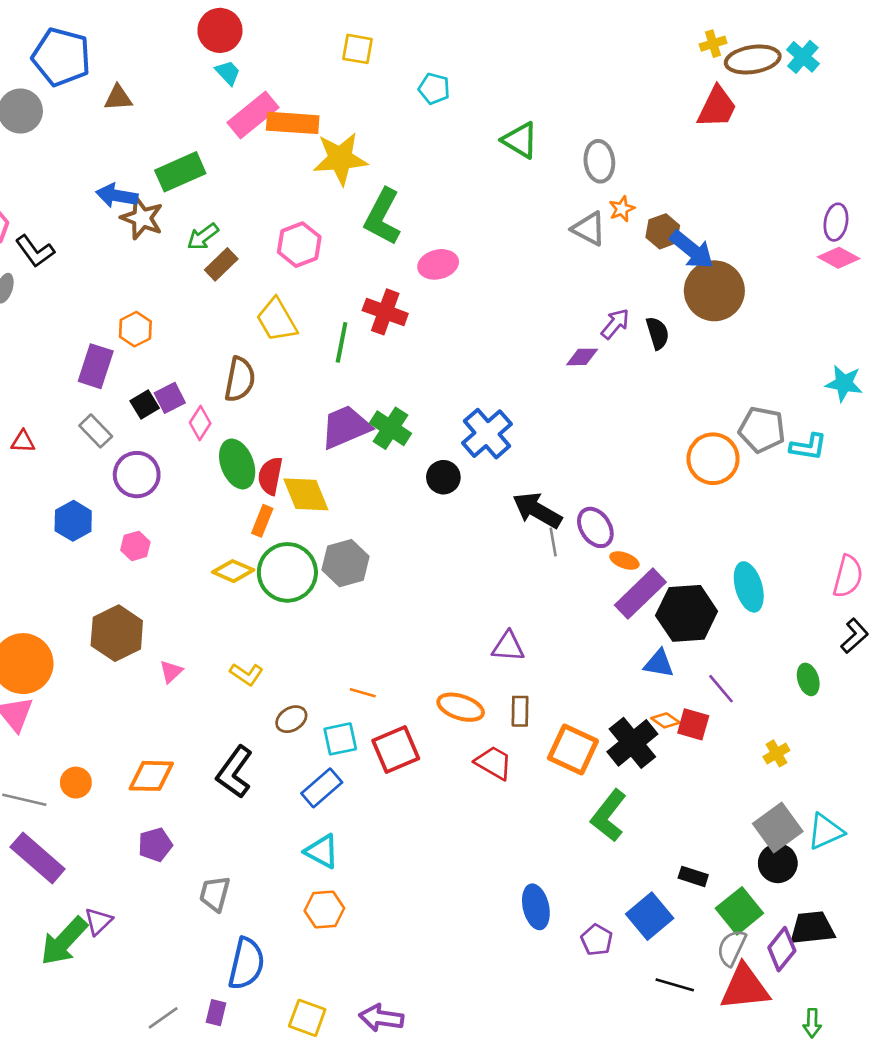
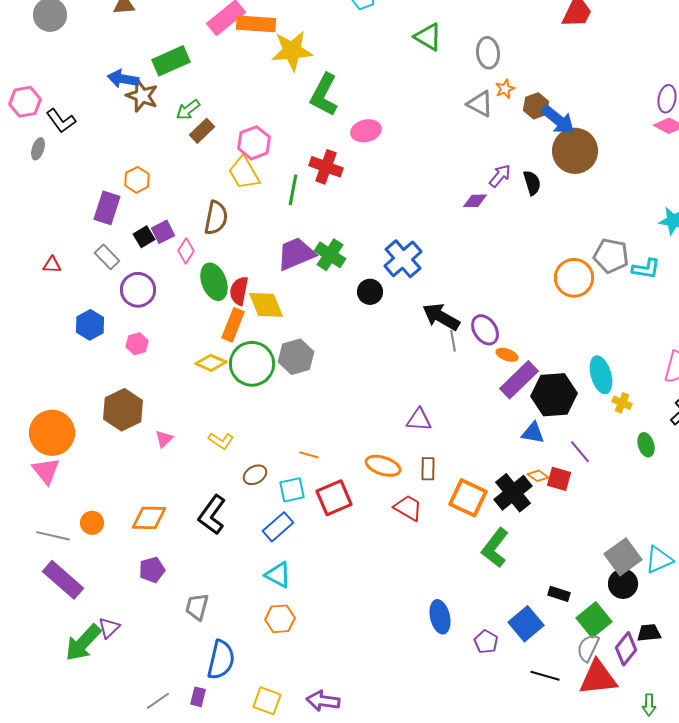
pink hexagon: (299, 245) -> (254, 143), moved
orange rectangle: (262, 521) -> (233, 325), size x1.4
yellow cross: (776, 753) -> (622, 403), moved, turned -36
black trapezoid: (812, 928) -> (649, 633), size x0.7

